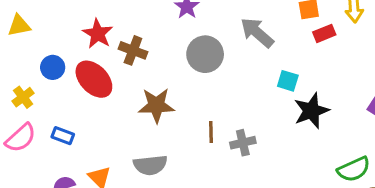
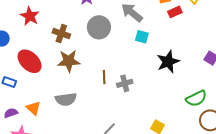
brown cross: (133, 50) -> (61, 33), moved
red ellipse: (94, 79) -> (30, 61), moved
cyan square: (288, 81) -> (142, 37), moved

